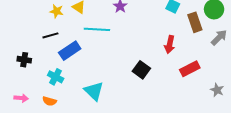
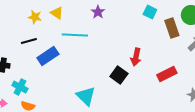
red arrow: (170, 45) -> (136, 57), moved
cyan cross: (56, 77) -> (20, 87), moved
cyan triangle: (94, 91) -> (86, 96), moved

